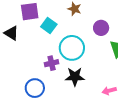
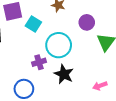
black star: (75, 77) -> (64, 74), turned 30

